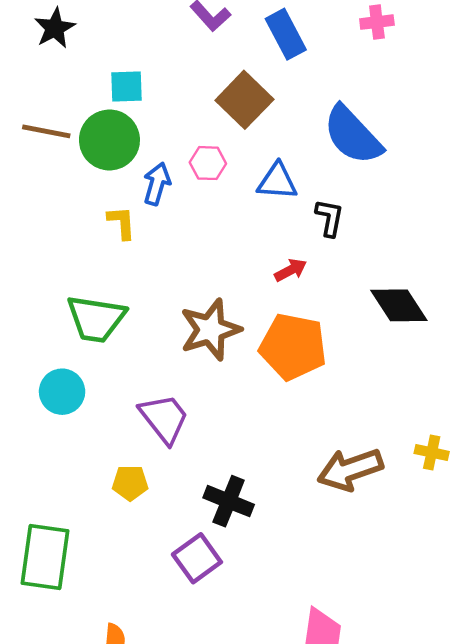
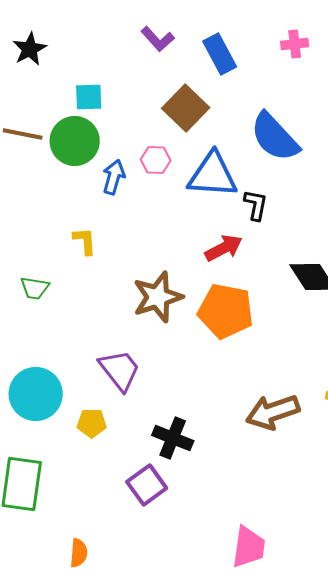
blue triangle: (277, 181) -> (213, 175), size x1.5
yellow L-shape: (122, 223) -> (85, 241), moved
red arrow: (291, 270) -> (224, 248), size x1.4
green trapezoid: (96, 319) -> (35, 288), moved, size x0.6
cyan circle: (62, 392) -> (36, 394), moved, size x1.4

